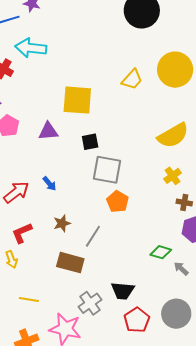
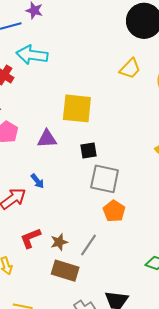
yellow trapezoid: (132, 79) -> (130, 69), moved
blue arrow: (49, 184) -> (37, 181), moved
brown star: (62, 223) -> (59, 242), moved
red L-shape: (22, 233) -> (30, 238), moved

